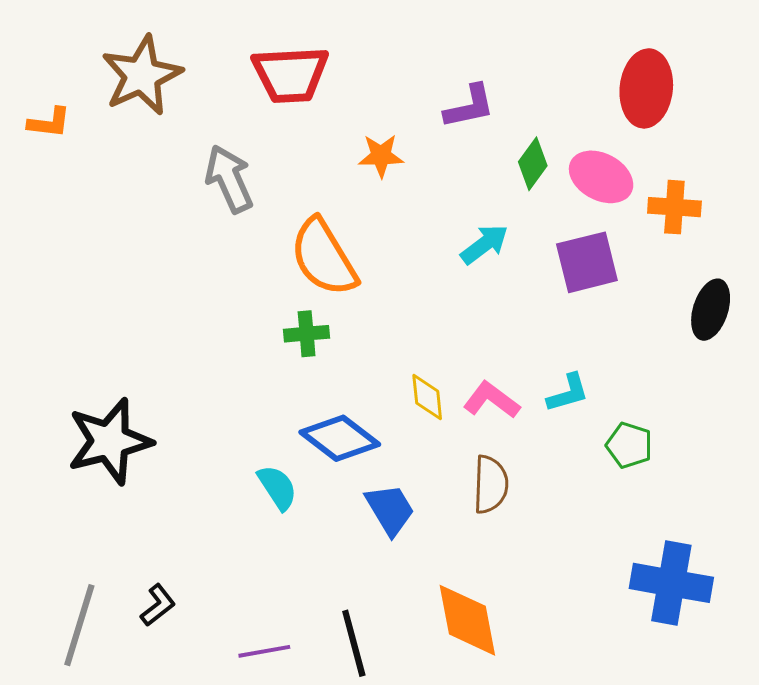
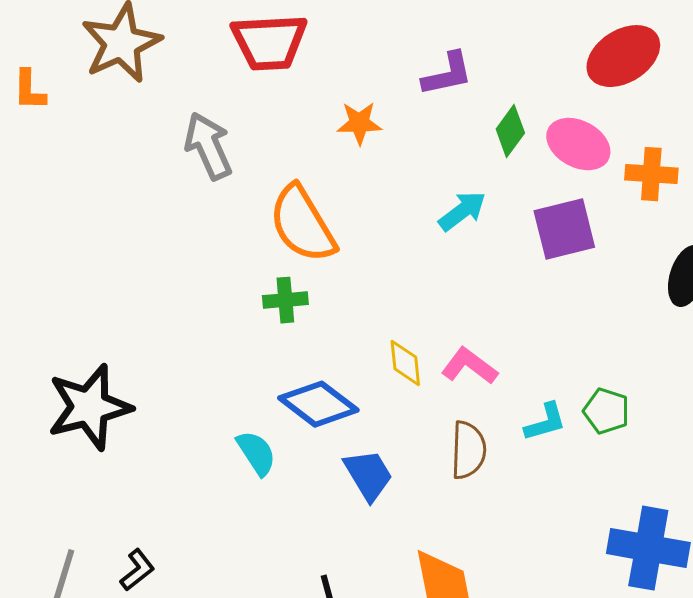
red ellipse: (646, 88) -> (623, 56), turned 52
orange L-shape: (49, 123) -> (29, 90), turned 84
cyan L-shape: (568, 393) -> (545, 422), moved

